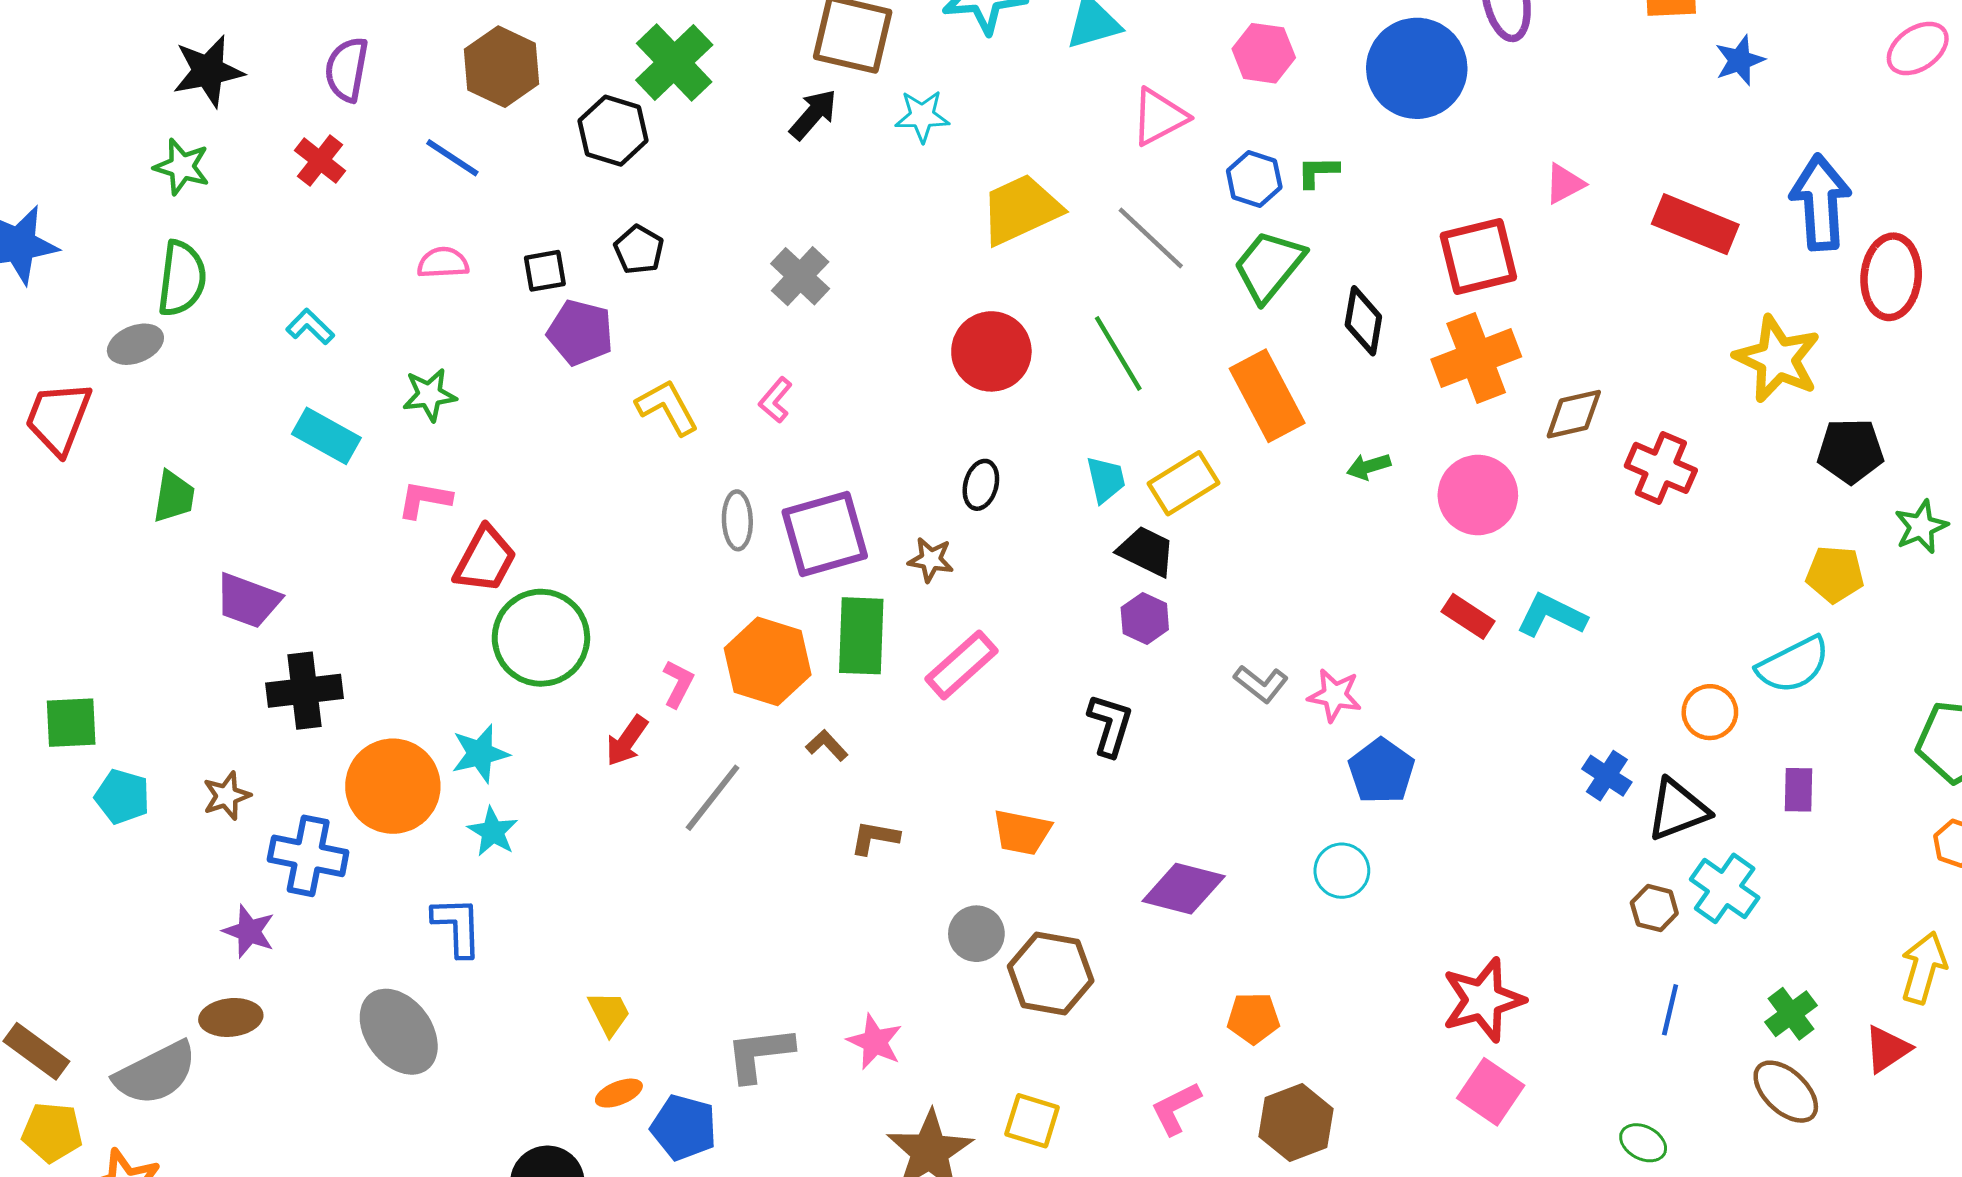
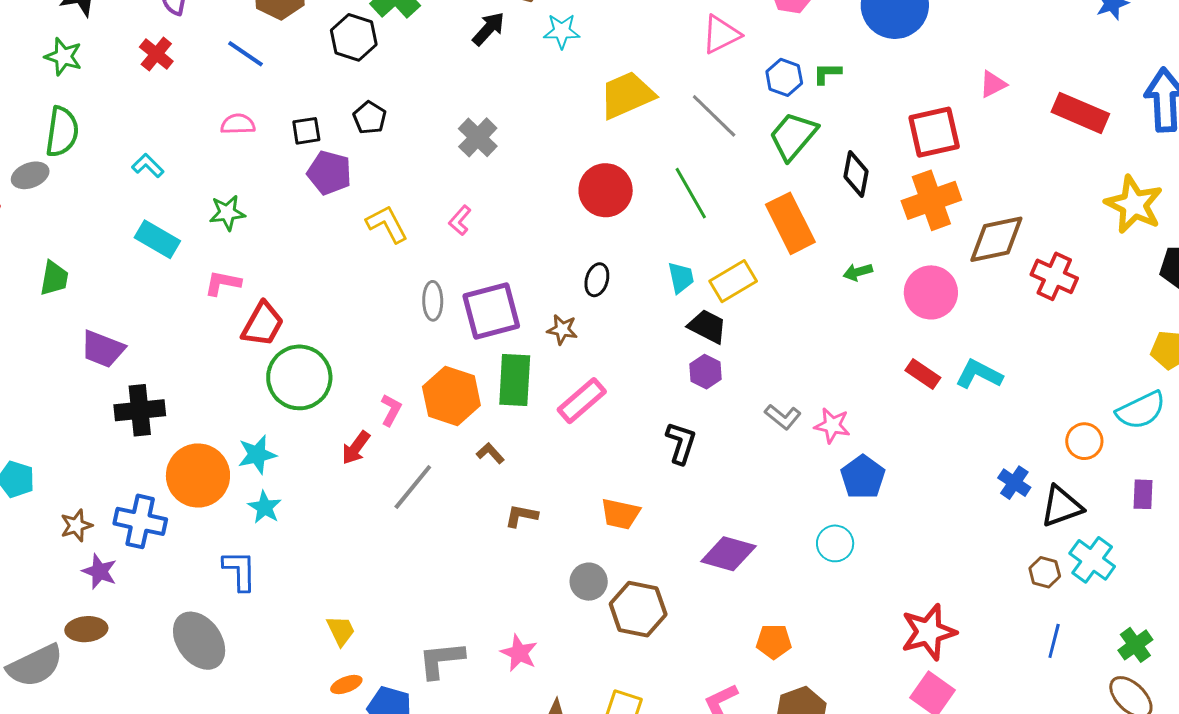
brown diamond: (1574, 414) -> (996, 239), size x1.4
brown star: (227, 796) -> (76, 526), moved

